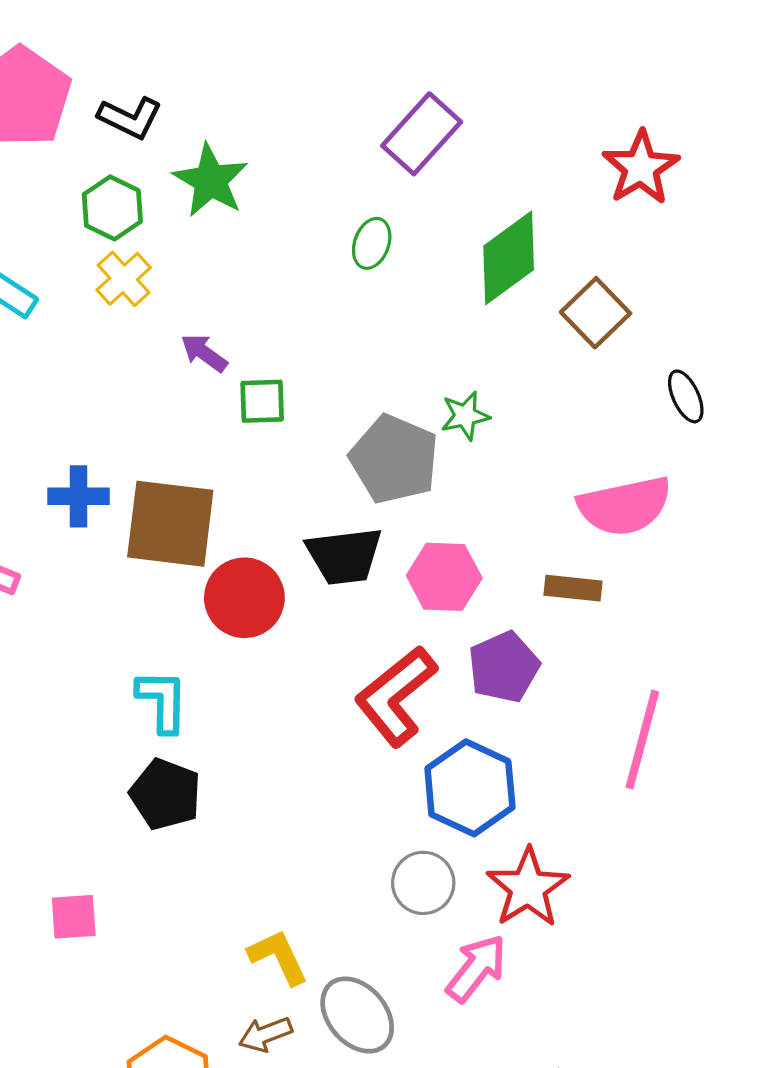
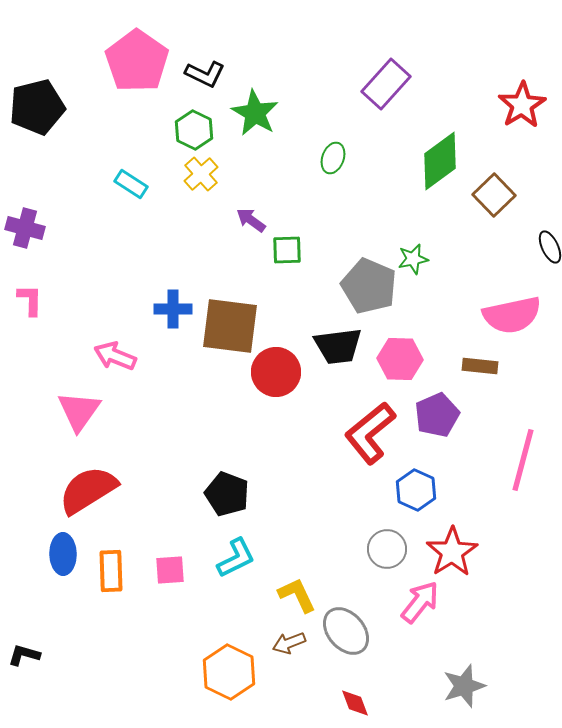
green ellipse: (372, 243) -> (333, 158), moved
cyan L-shape: (162, 701) -> (236, 558), moved, turned 63
blue hexagon: (470, 788) -> (416, 490), size x0.7

